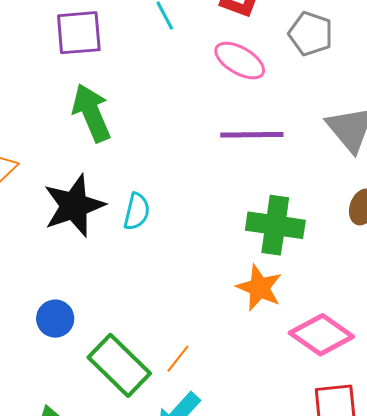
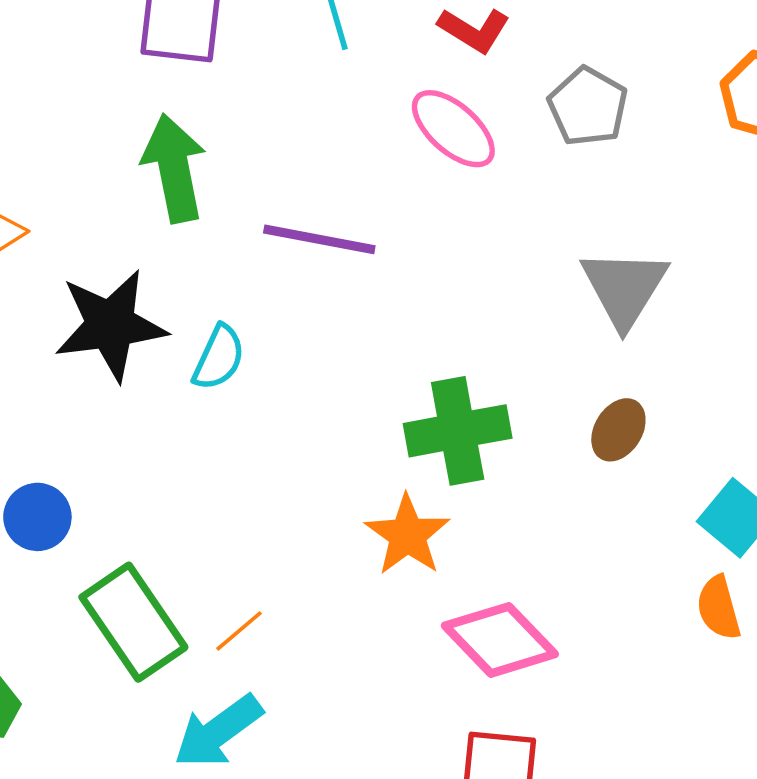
purple line: (252, 135) -> (319, 239), moved
green cross: (275, 225) -> (458, 431), turned -30

